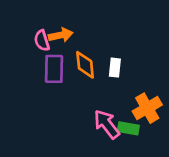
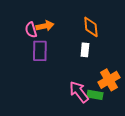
orange diamond: (85, 65) -> (91, 27), moved

